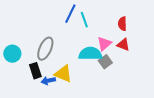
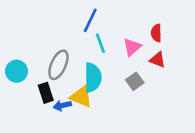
cyan line: (84, 20) -> (100, 43), moved
pink triangle: (104, 44) -> (132, 47), moved
cyan semicircle: (90, 54) -> (93, 78), moved, turned 90

